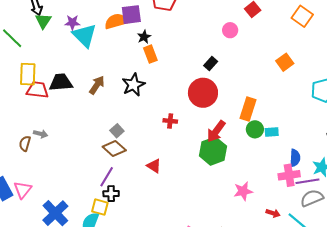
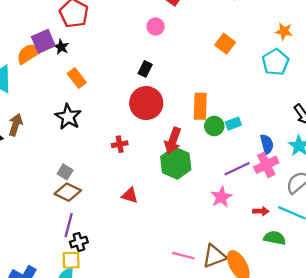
black star: (144, 37) -> (61, 47), moved
brown arrow: (97, 85) -> (16, 125), moved
red triangle: (154, 166) -> (130, 195), moved
purple line: (307, 181) -> (237, 169), moved

